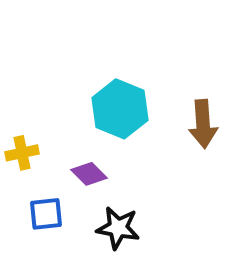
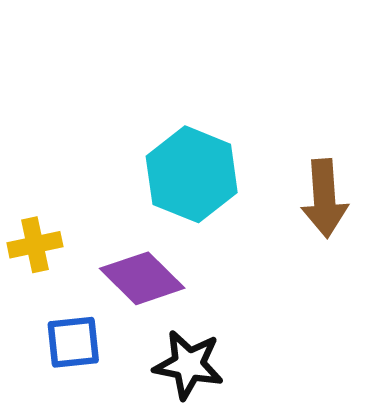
purple diamond: (89, 174) -> (142, 278), size x1.4

